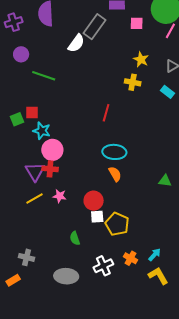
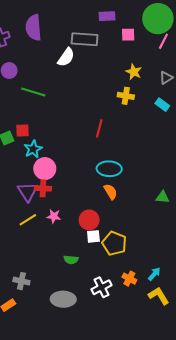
gray rectangle: (95, 27) -> (85, 39), turned 60
cyan star: (42, 131) -> (33, 149), turned 30
green semicircle: (75, 238) -> (71, 260), turned -64

